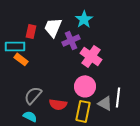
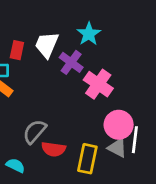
purple cross: (71, 40) -> (71, 62), turned -30
pink circle: (85, 86) -> (119, 125), moved
gray semicircle: (33, 95) -> (35, 132), moved

